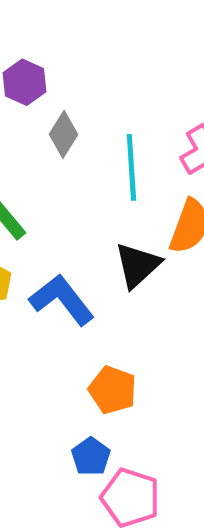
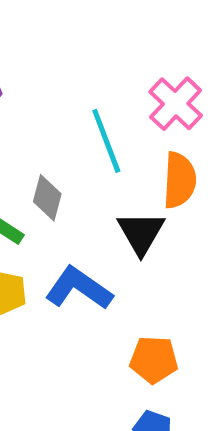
gray diamond: (63, 134) -> (47, 198), moved

